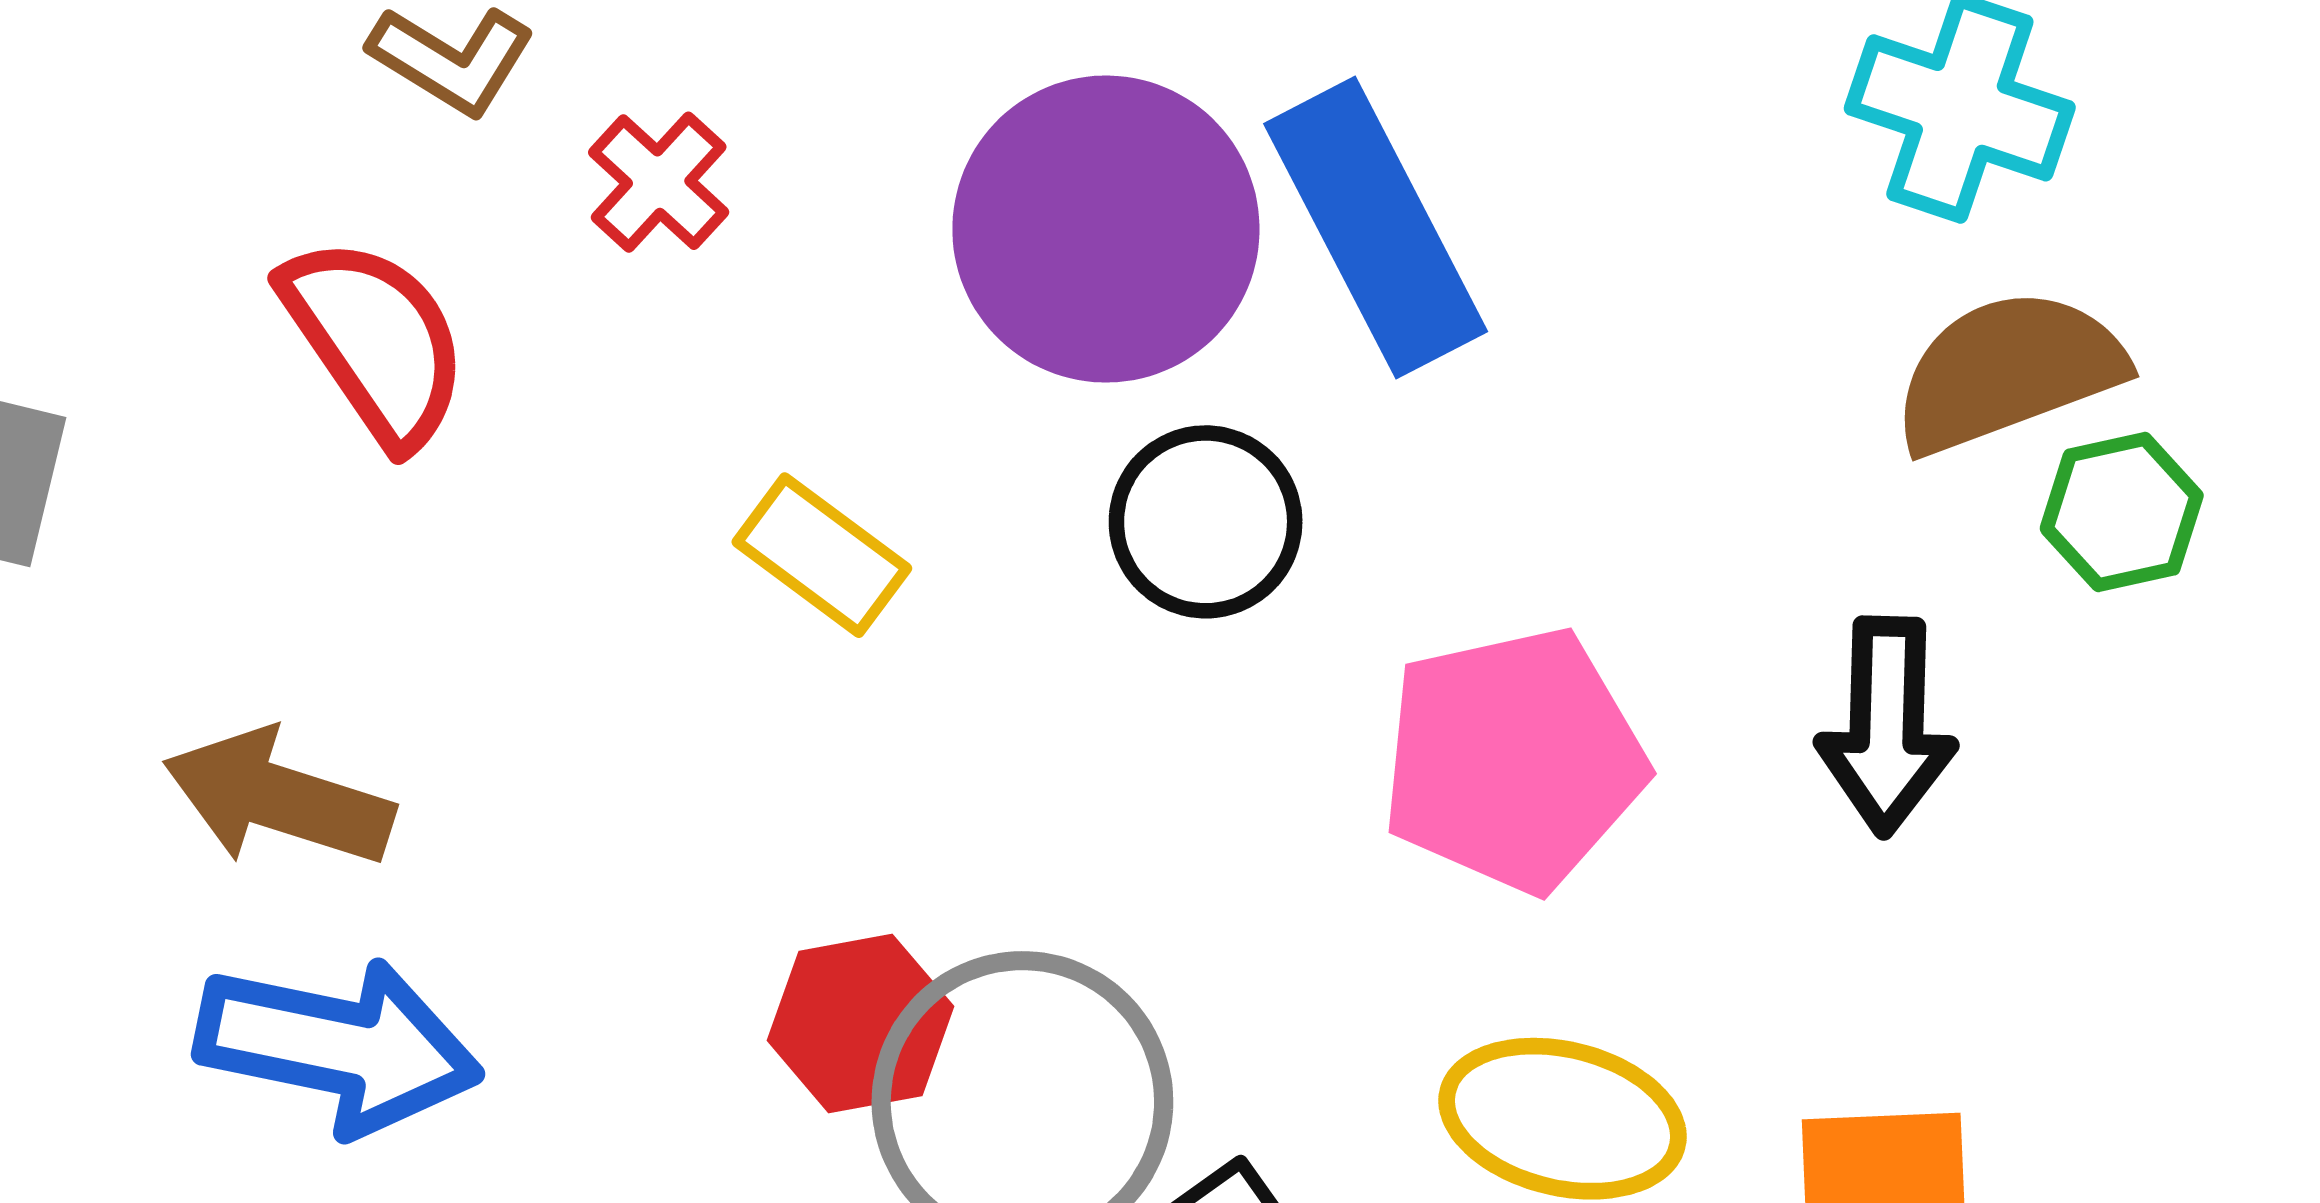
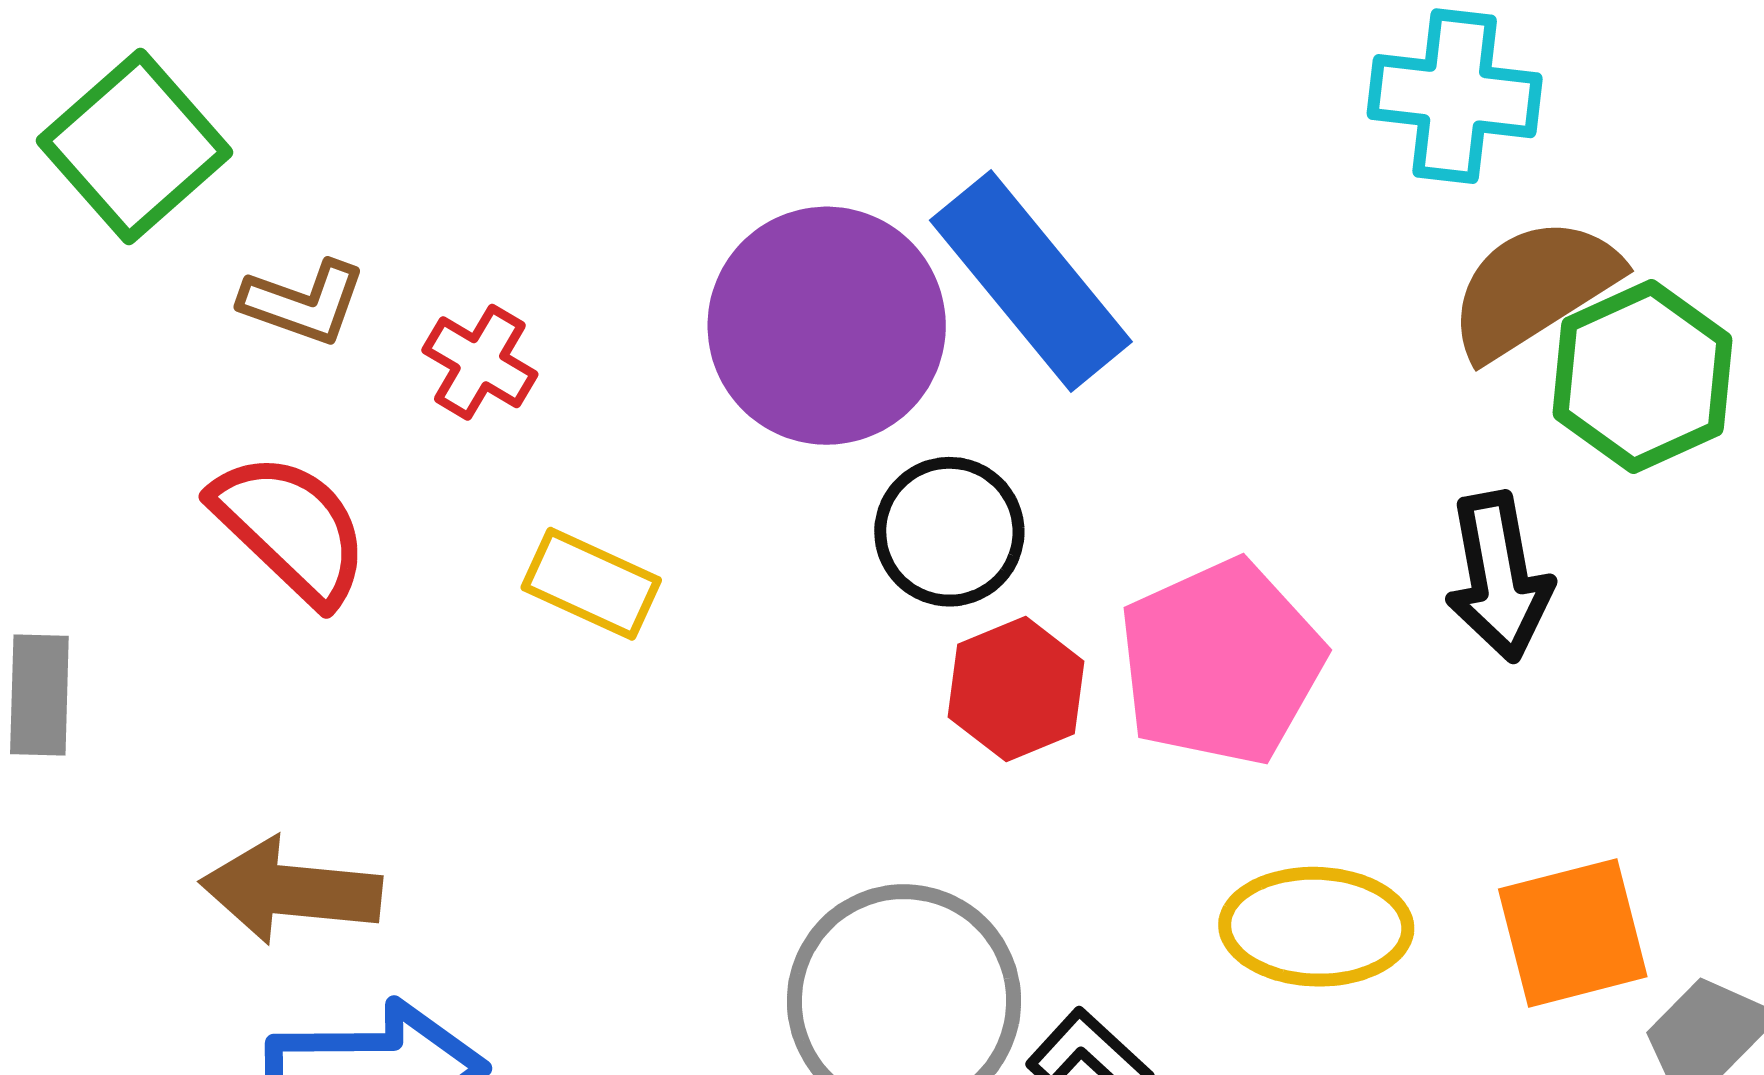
green hexagon: (2122, 512) -> (1642, 377), size x1.5
yellow rectangle: (822, 555) -> (591, 584), moved
red hexagon: (860, 1023) -> (1016, 689), moved

